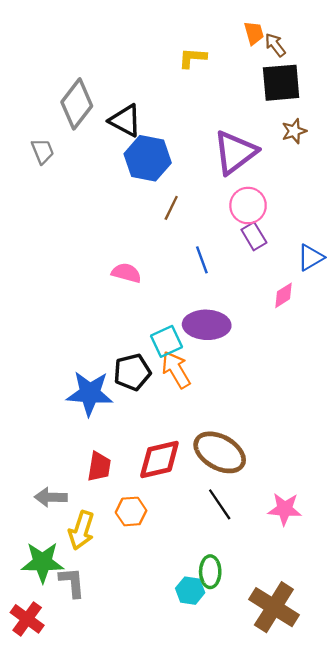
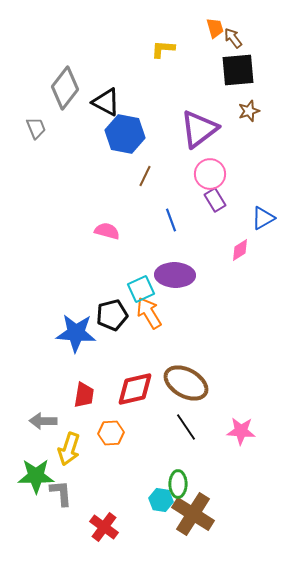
brown cross: (274, 607) -> (193, 514), moved
red cross: (27, 619) -> (104, 527), moved

